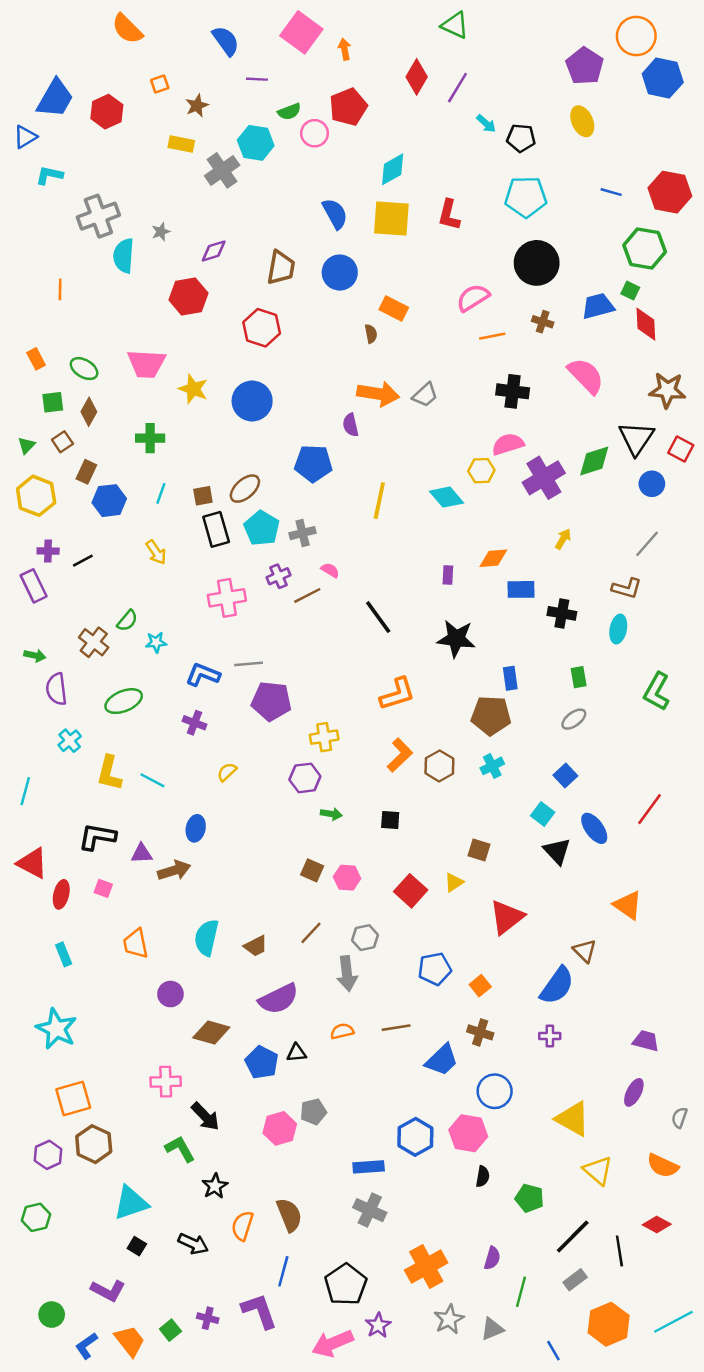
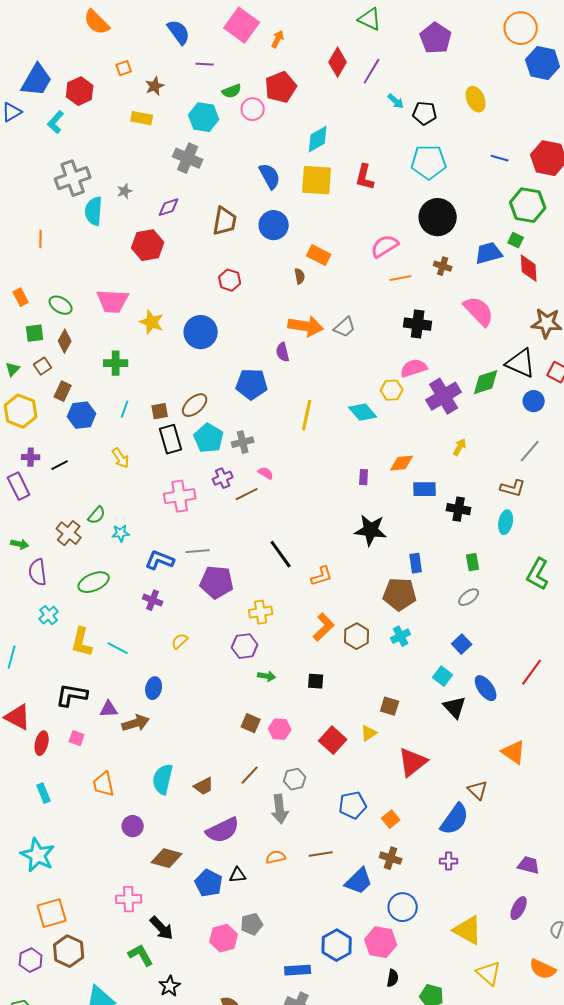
orange arrow: (345, 49) -> (278, 39), turned 36
purple pentagon: (585, 66) -> (436, 38), moved
gray cross: (222, 170) -> (188, 158), moved, turned -32
cyan L-shape: (49, 175) -> (56, 122), moved, turned -60
red hexagon: (262, 328) -> (230, 280), moved, size x0.7
black triangle: (636, 438) -> (521, 363), turned -40
black line: (378, 617) -> (281, 554), moved
orange L-shape: (397, 694) -> (322, 576), size x0.7

